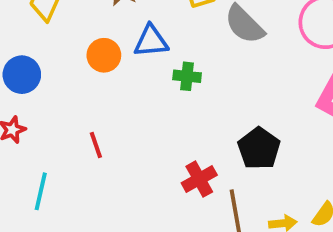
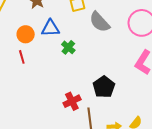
green cross: (187, 76) -> (68, 47), turned 32
red line: (96, 145) -> (22, 57), moved

